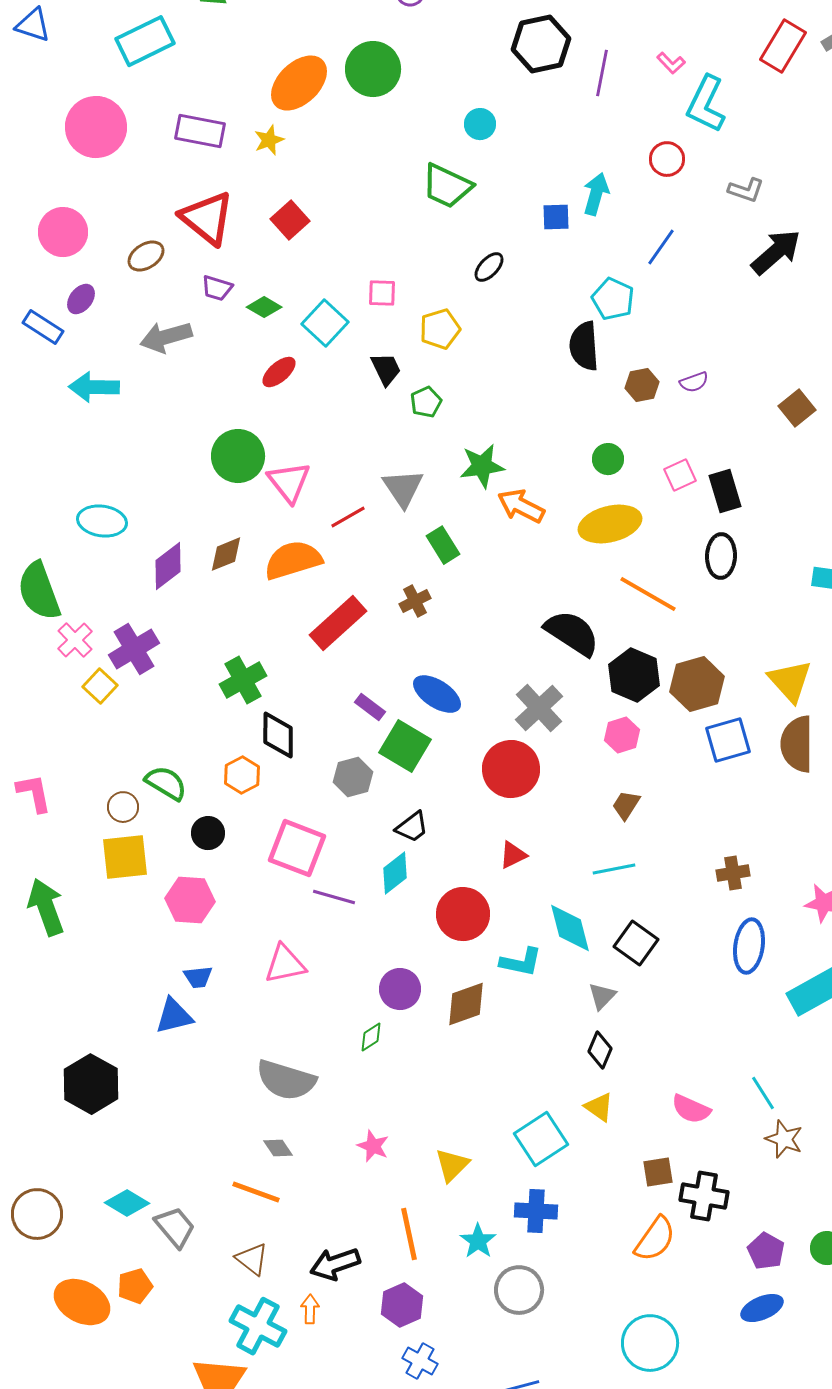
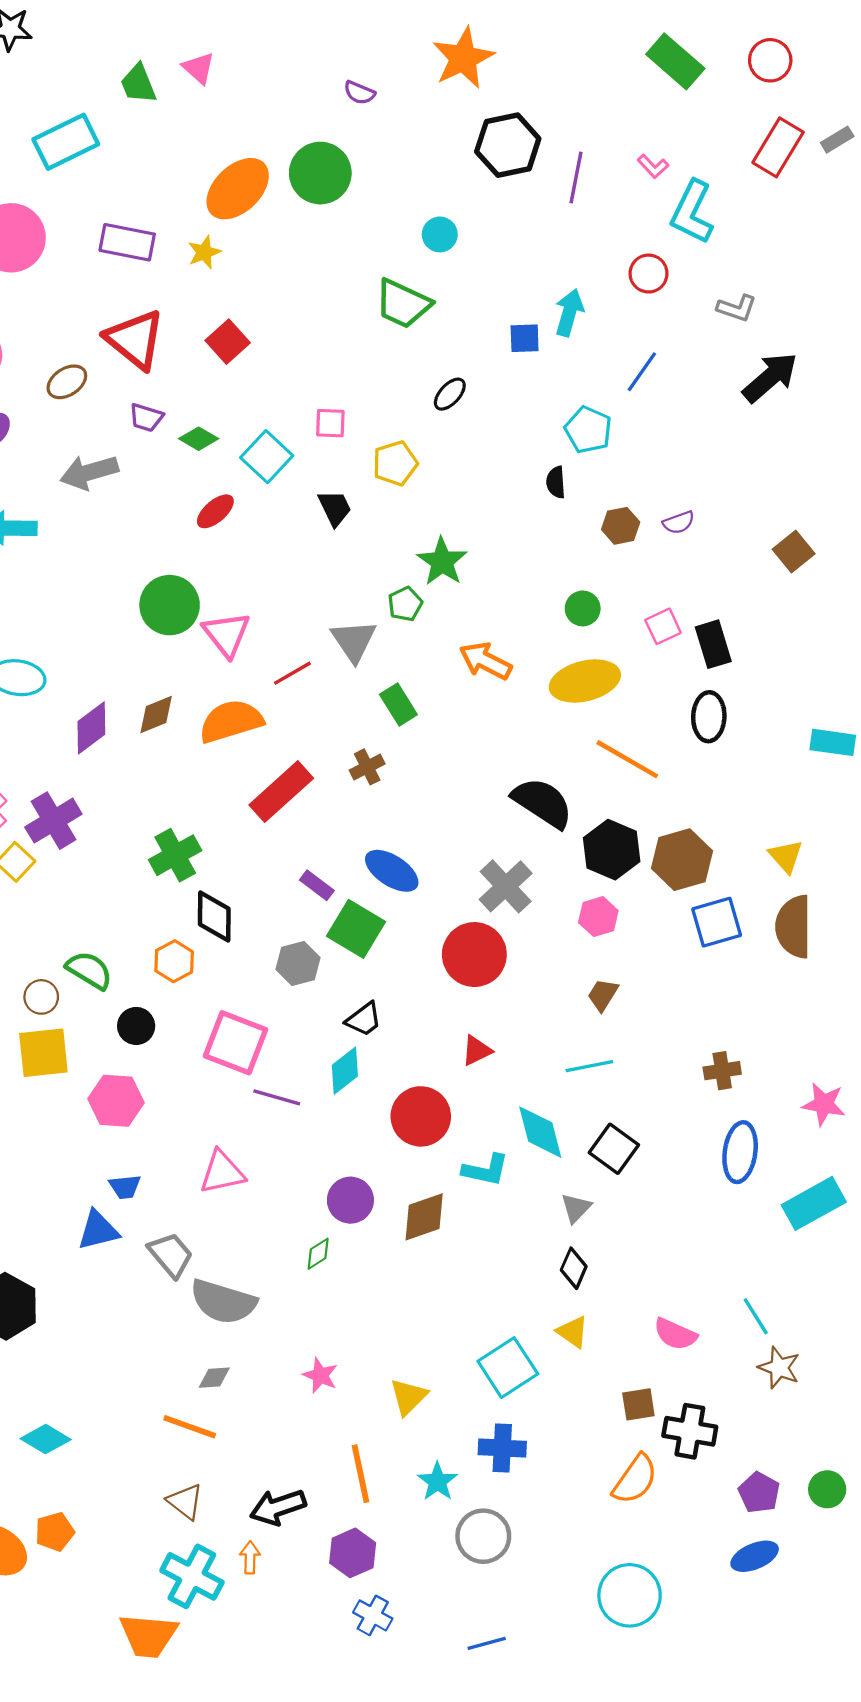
black semicircle: (584, 346) -> (556, 482), size x0.6
green pentagon: (426, 402) -> (405, 604), moved
green star: (482, 466) -> (442, 562), moved, turned -30
yellow triangle: (790, 681) -> (786, 856), size x0.7
gray diamond: (278, 1148) -> (214, 1378), turned -60
gray trapezoid: (175, 1227) -> (171, 1255), moved

